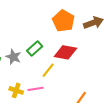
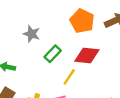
gray star: (13, 57) -> (31, 34), moved

